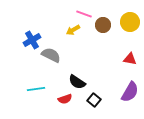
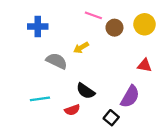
yellow arrow: (73, 30) -> (81, 48), moved
blue cross: (32, 40) -> (38, 27), moved, turned 30
purple semicircle: (130, 92) -> (130, 97), moved
black square: (94, 100) -> (111, 118), moved

